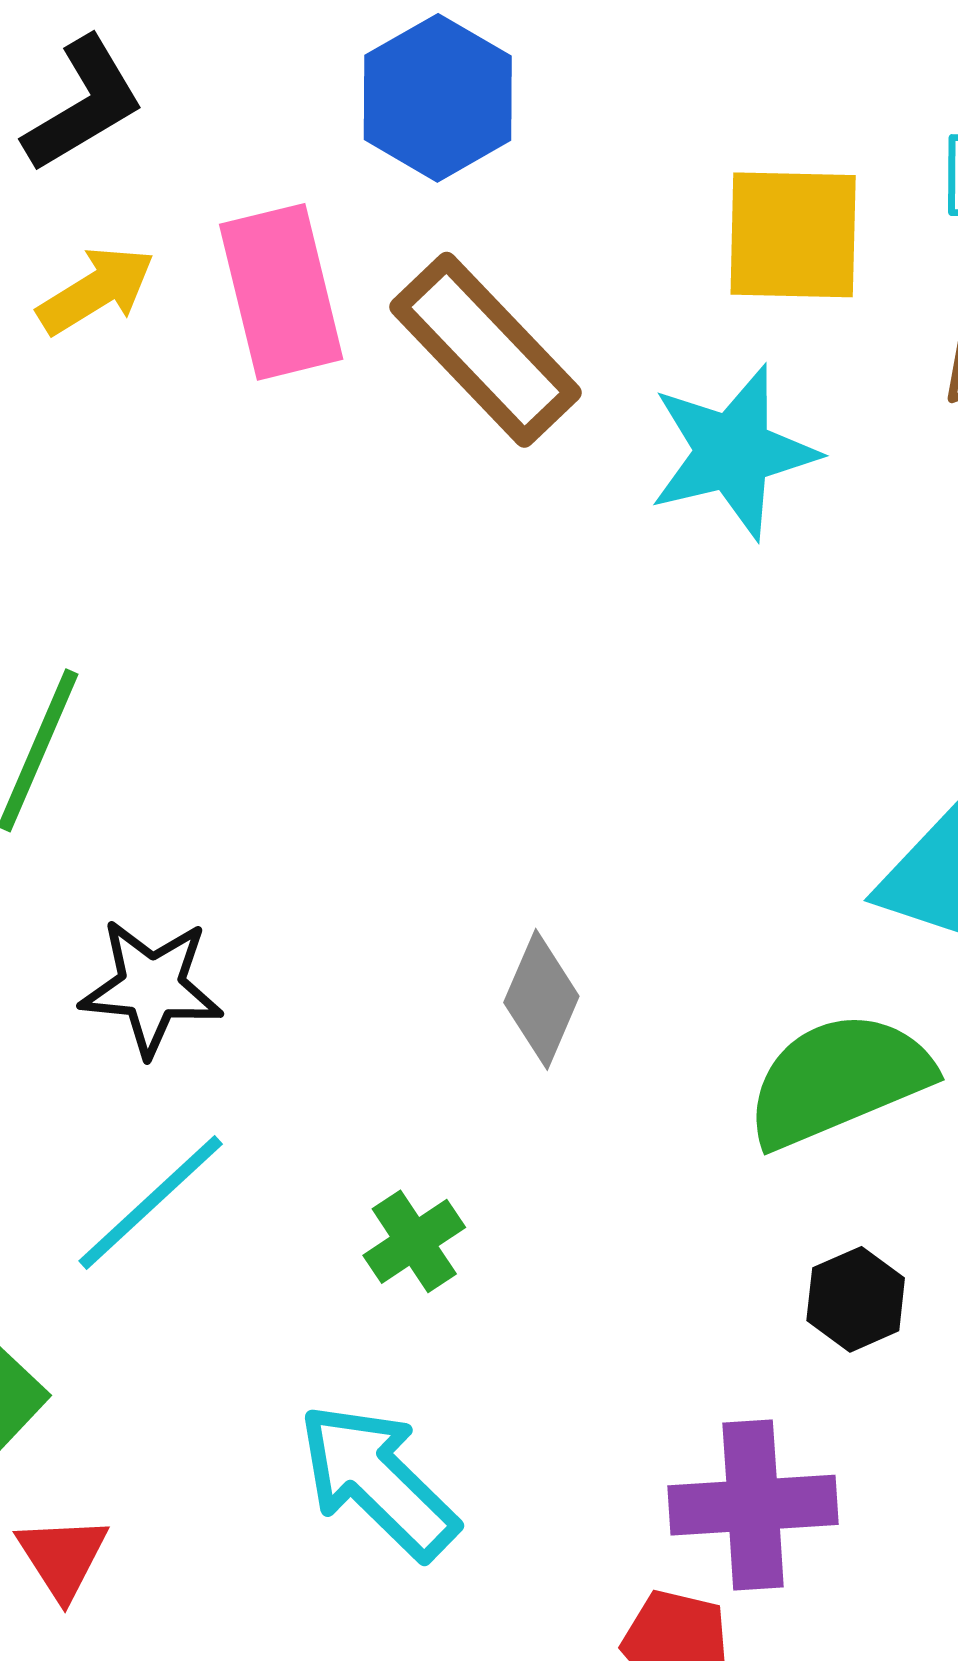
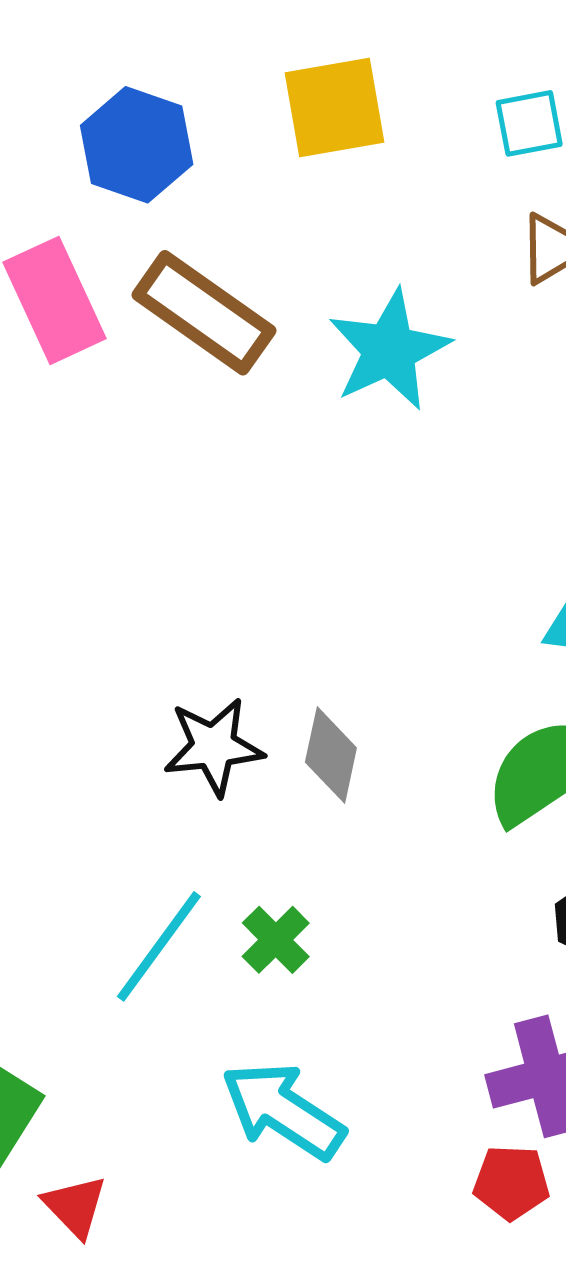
yellow square: (793, 235) -> (335, 108), moved
black star: (151, 987) -> (214, 747), moved
cyan line: (151, 1202) -> (159, 946), moved

